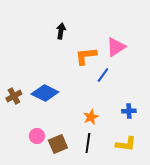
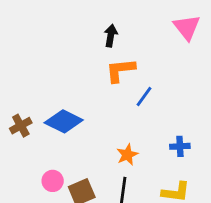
black arrow: (61, 31) -> (111, 36), moved
pink triangle: (116, 47) -> (187, 27), moved, turned -35

